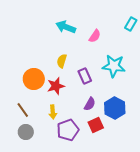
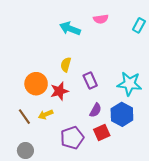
pink semicircle: (95, 36) -> (101, 19), moved, turned 48
cyan star: (114, 66) -> (129, 84), moved
yellow arrow: (53, 112) -> (46, 114), moved, turned 72
gray circle: (26, 132) -> (25, 150), moved

